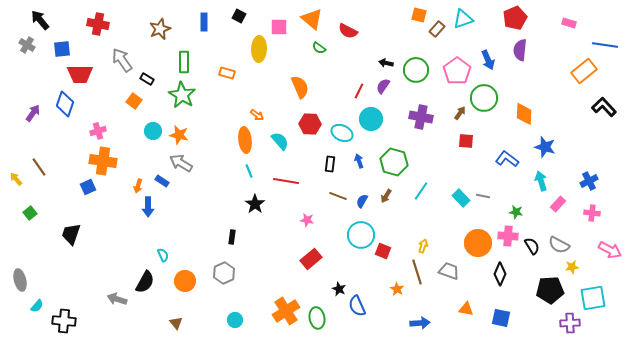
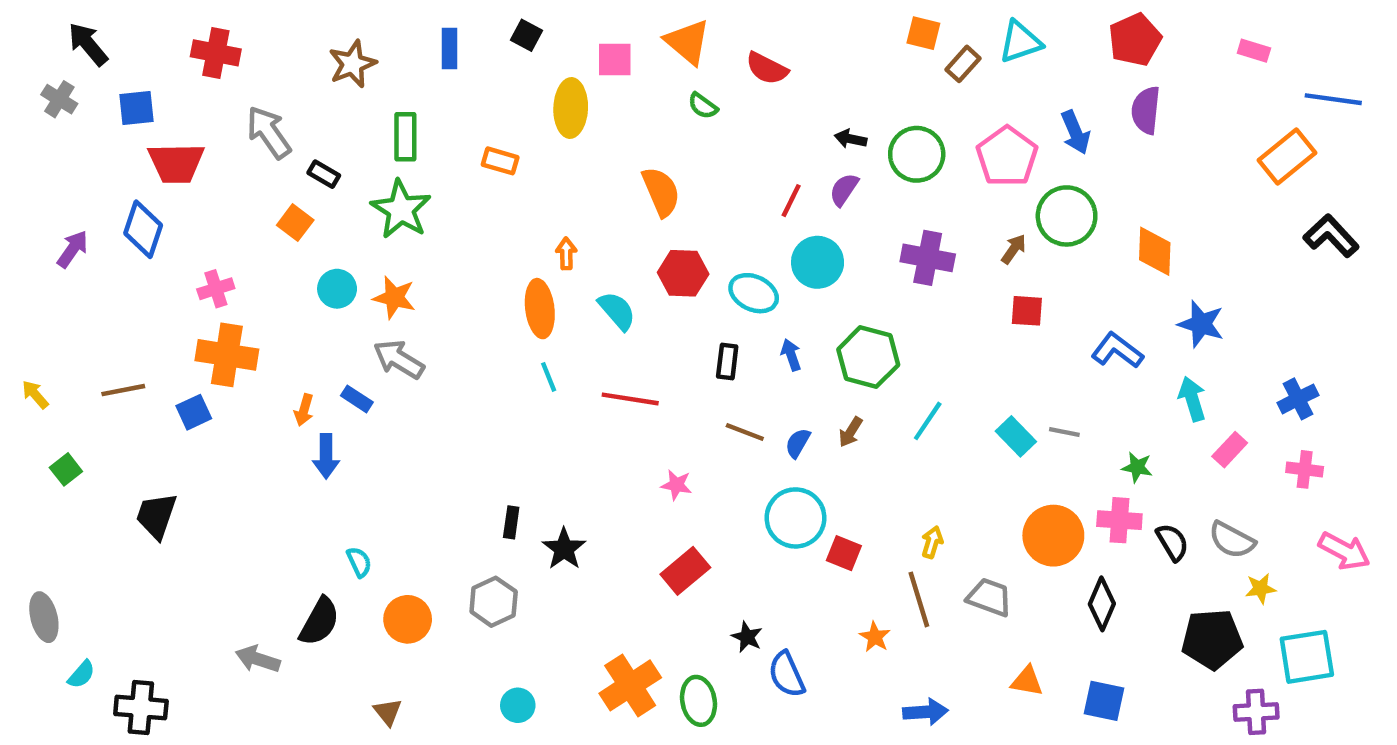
orange arrow: (257, 115) -> (566, 253), turned -128
brown line: (39, 167) -> (123, 390), moved, turned -66
black star: (255, 204) -> (564, 549), moved

